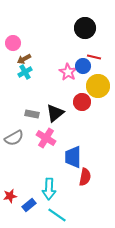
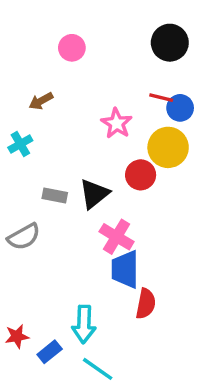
black circle: (85, 28) -> (170, 43), moved
pink circle: (13, 43) -> (72, 48), moved
blue circle: (83, 66) -> (180, 108), moved
cyan cross: (25, 72) -> (20, 144), moved
pink cross: (46, 138) -> (117, 237), moved

